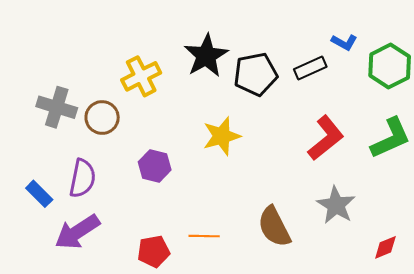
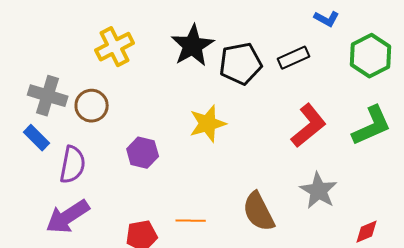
blue L-shape: (344, 42) -> (327, 19), moved
yellow cross: (141, 76) -> (115, 47), moved
blue rectangle: (39, 194) -> (37, 138), moved

